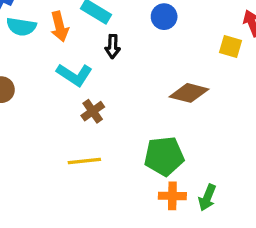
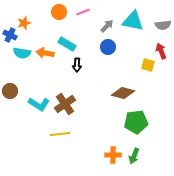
orange arrow: (60, 27) -> (45, 53), turned 114
cyan L-shape: (74, 75) -> (39, 104), moved
brown cross: (93, 111) -> (65, 104), size x1.5
green pentagon: (164, 156) -> (136, 122), moved

